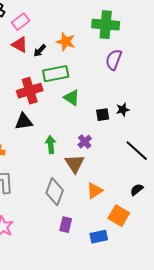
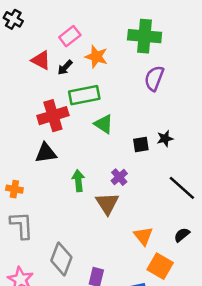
pink rectangle: (21, 22) -> (70, 36), moved
orange triangle: (95, 191) -> (143, 236), moved, turned -36
gray diamond: (55, 192) -> (61, 259), moved

